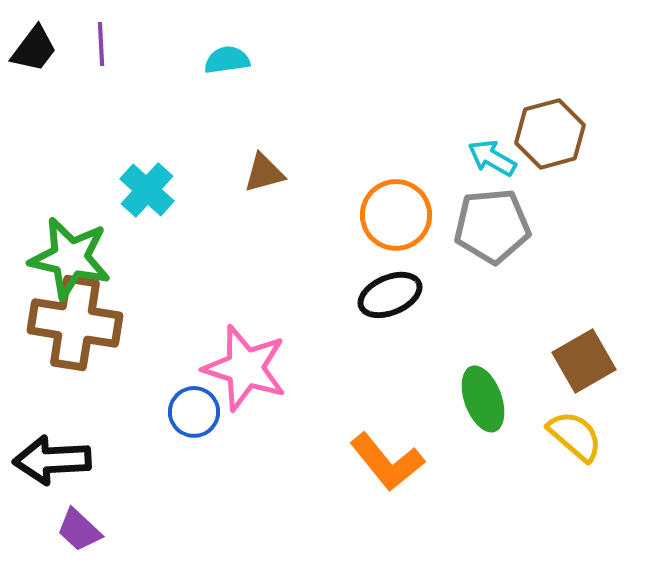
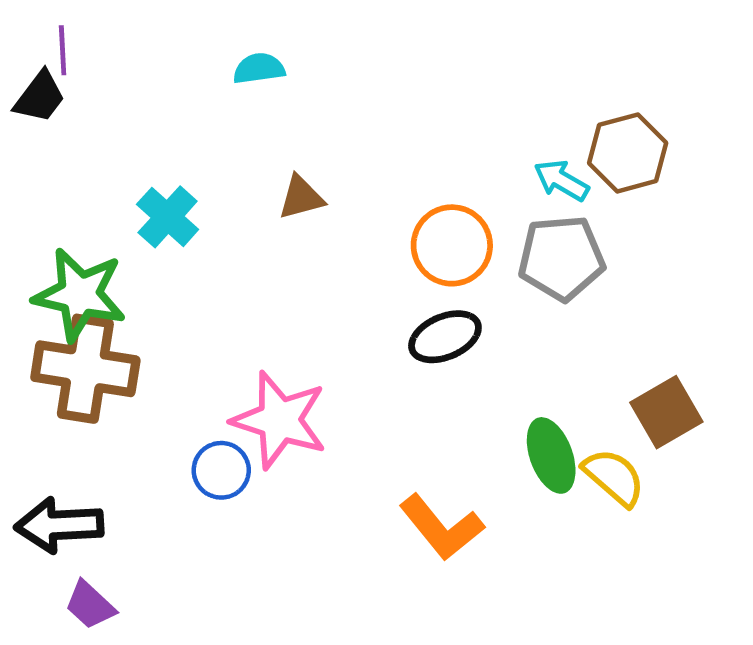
purple line: (101, 44) -> (63, 50), moved
black trapezoid: (34, 49) -> (40, 97), moved
yellow semicircle: (575, 436) -> (614, 477), moved

